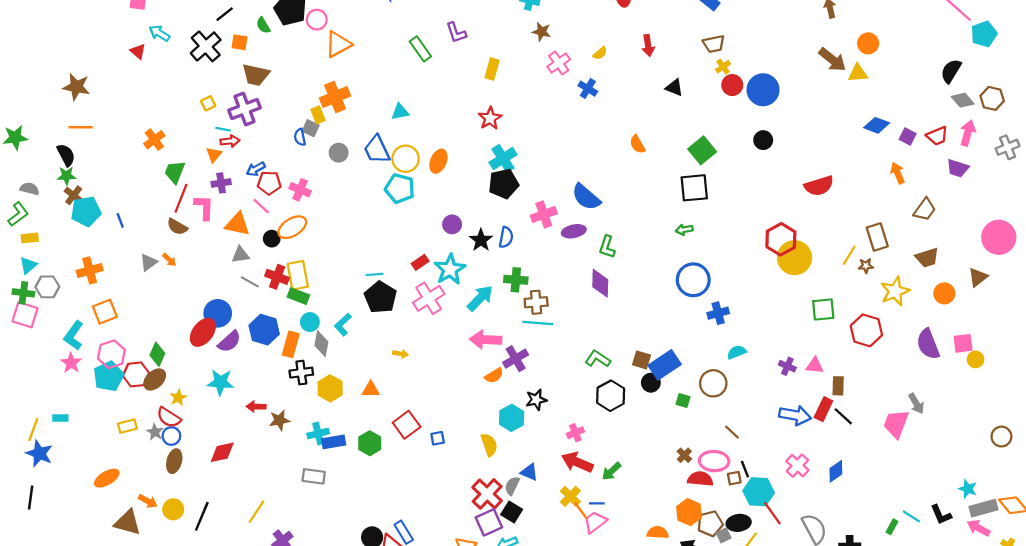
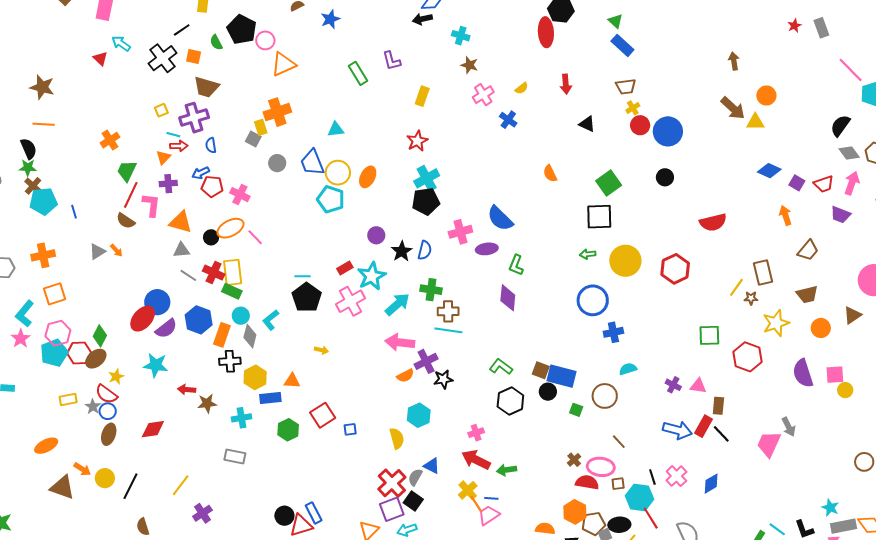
blue semicircle: (300, 137) -> (211, 145), moved
pink line: (261, 206) -> (255, 237), moved
yellow circle: (795, 258) -> (625, 261), moved
blue rectangle: (665, 365) -> (562, 376), turned 44
black star: (536, 400) -> (443, 379), moved
blue rectangle: (334, 442) -> (270, 398), moved
black line: (745, 469) -> (652, 477), moved
green arrow: (611, 471) -> (507, 470), turned 30

